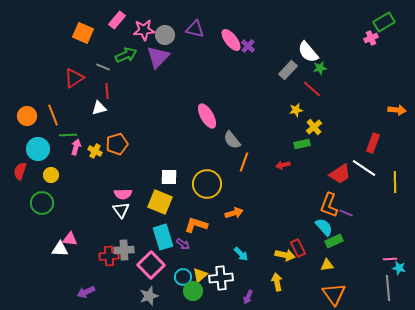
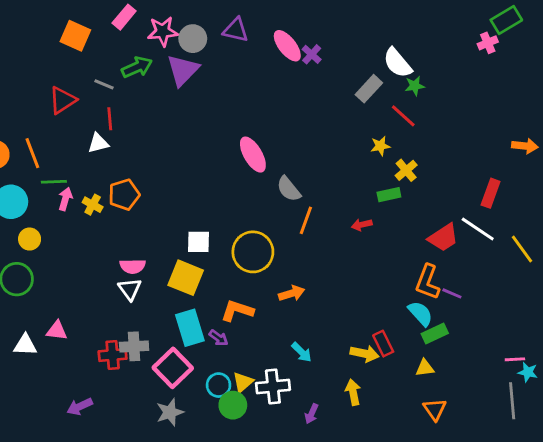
yellow line: (395, 182) -> (522, 249), turned -35
white triangle: (60, 249) -> (25, 345), moved
orange triangle: (334, 294) -> (435, 409), size x0.7

